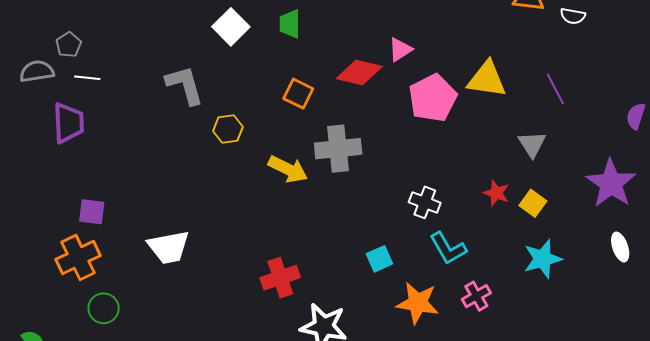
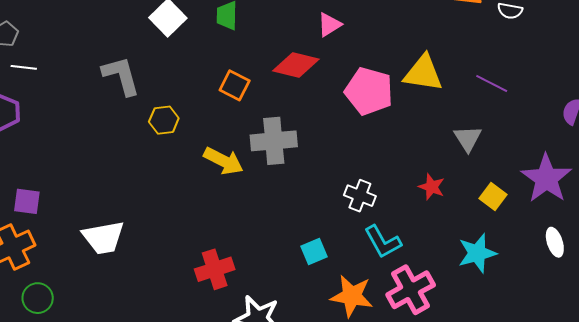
pink triangle: (400, 50) -> (329, 25), moved
purple line: (555, 89) -> (492, 83), turned -36
pink pentagon: (433, 98) -> (369, 91), turned -30
yellow square: (533, 203) -> (493, 197), moved
pink cross: (476, 296) -> (411, 290), size x1.6

